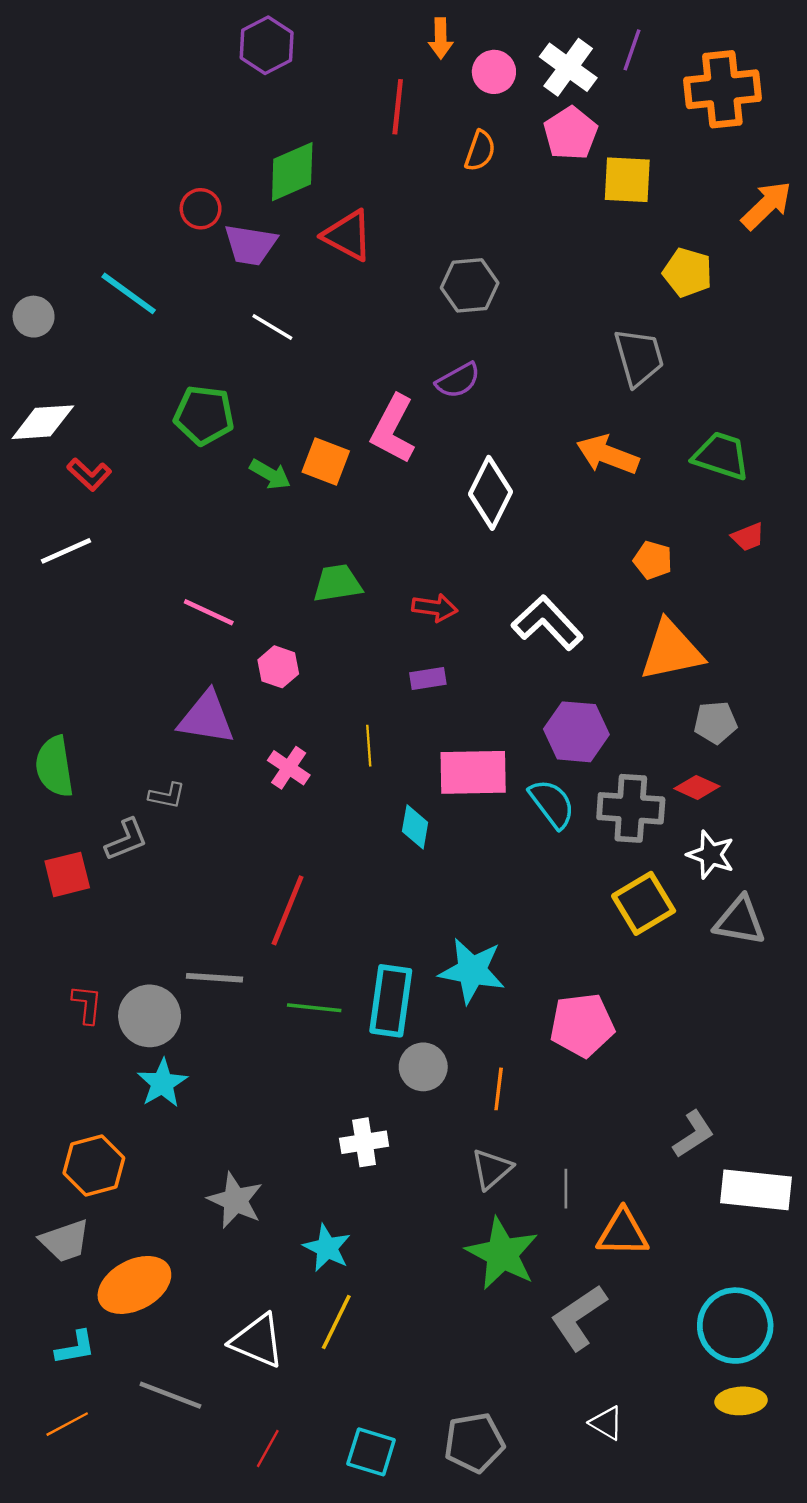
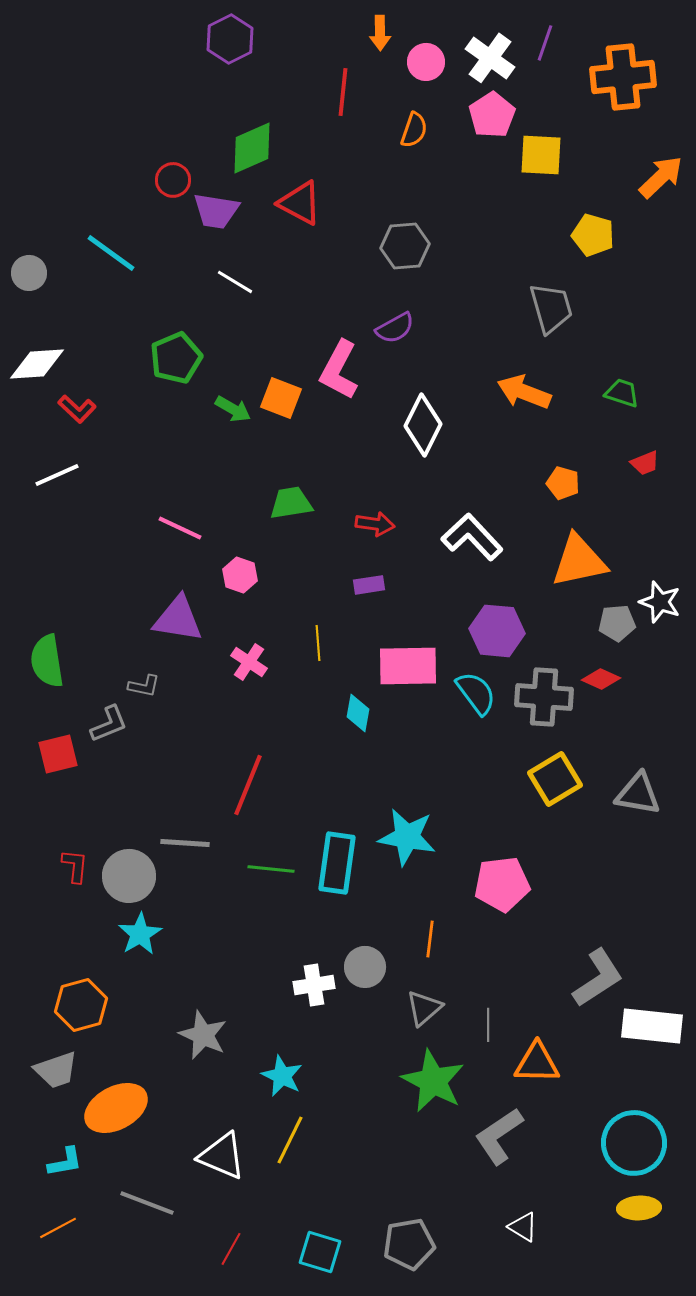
green pentagon: (204, 415) -> (176, 358), turned -30
green trapezoid: (721, 456) -> (622, 393), size x0.7
white star: (711, 855) -> (660, 602), moved
gray circle: (423, 1067) -> (365, 967), moved
gray L-shape: (693, 1134) -> (598, 978), size x1.4

